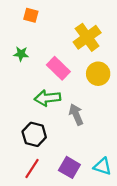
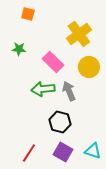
gray arrow: (76, 114) -> (69, 91), moved
black hexagon: (34, 134) -> (60, 122), moved

